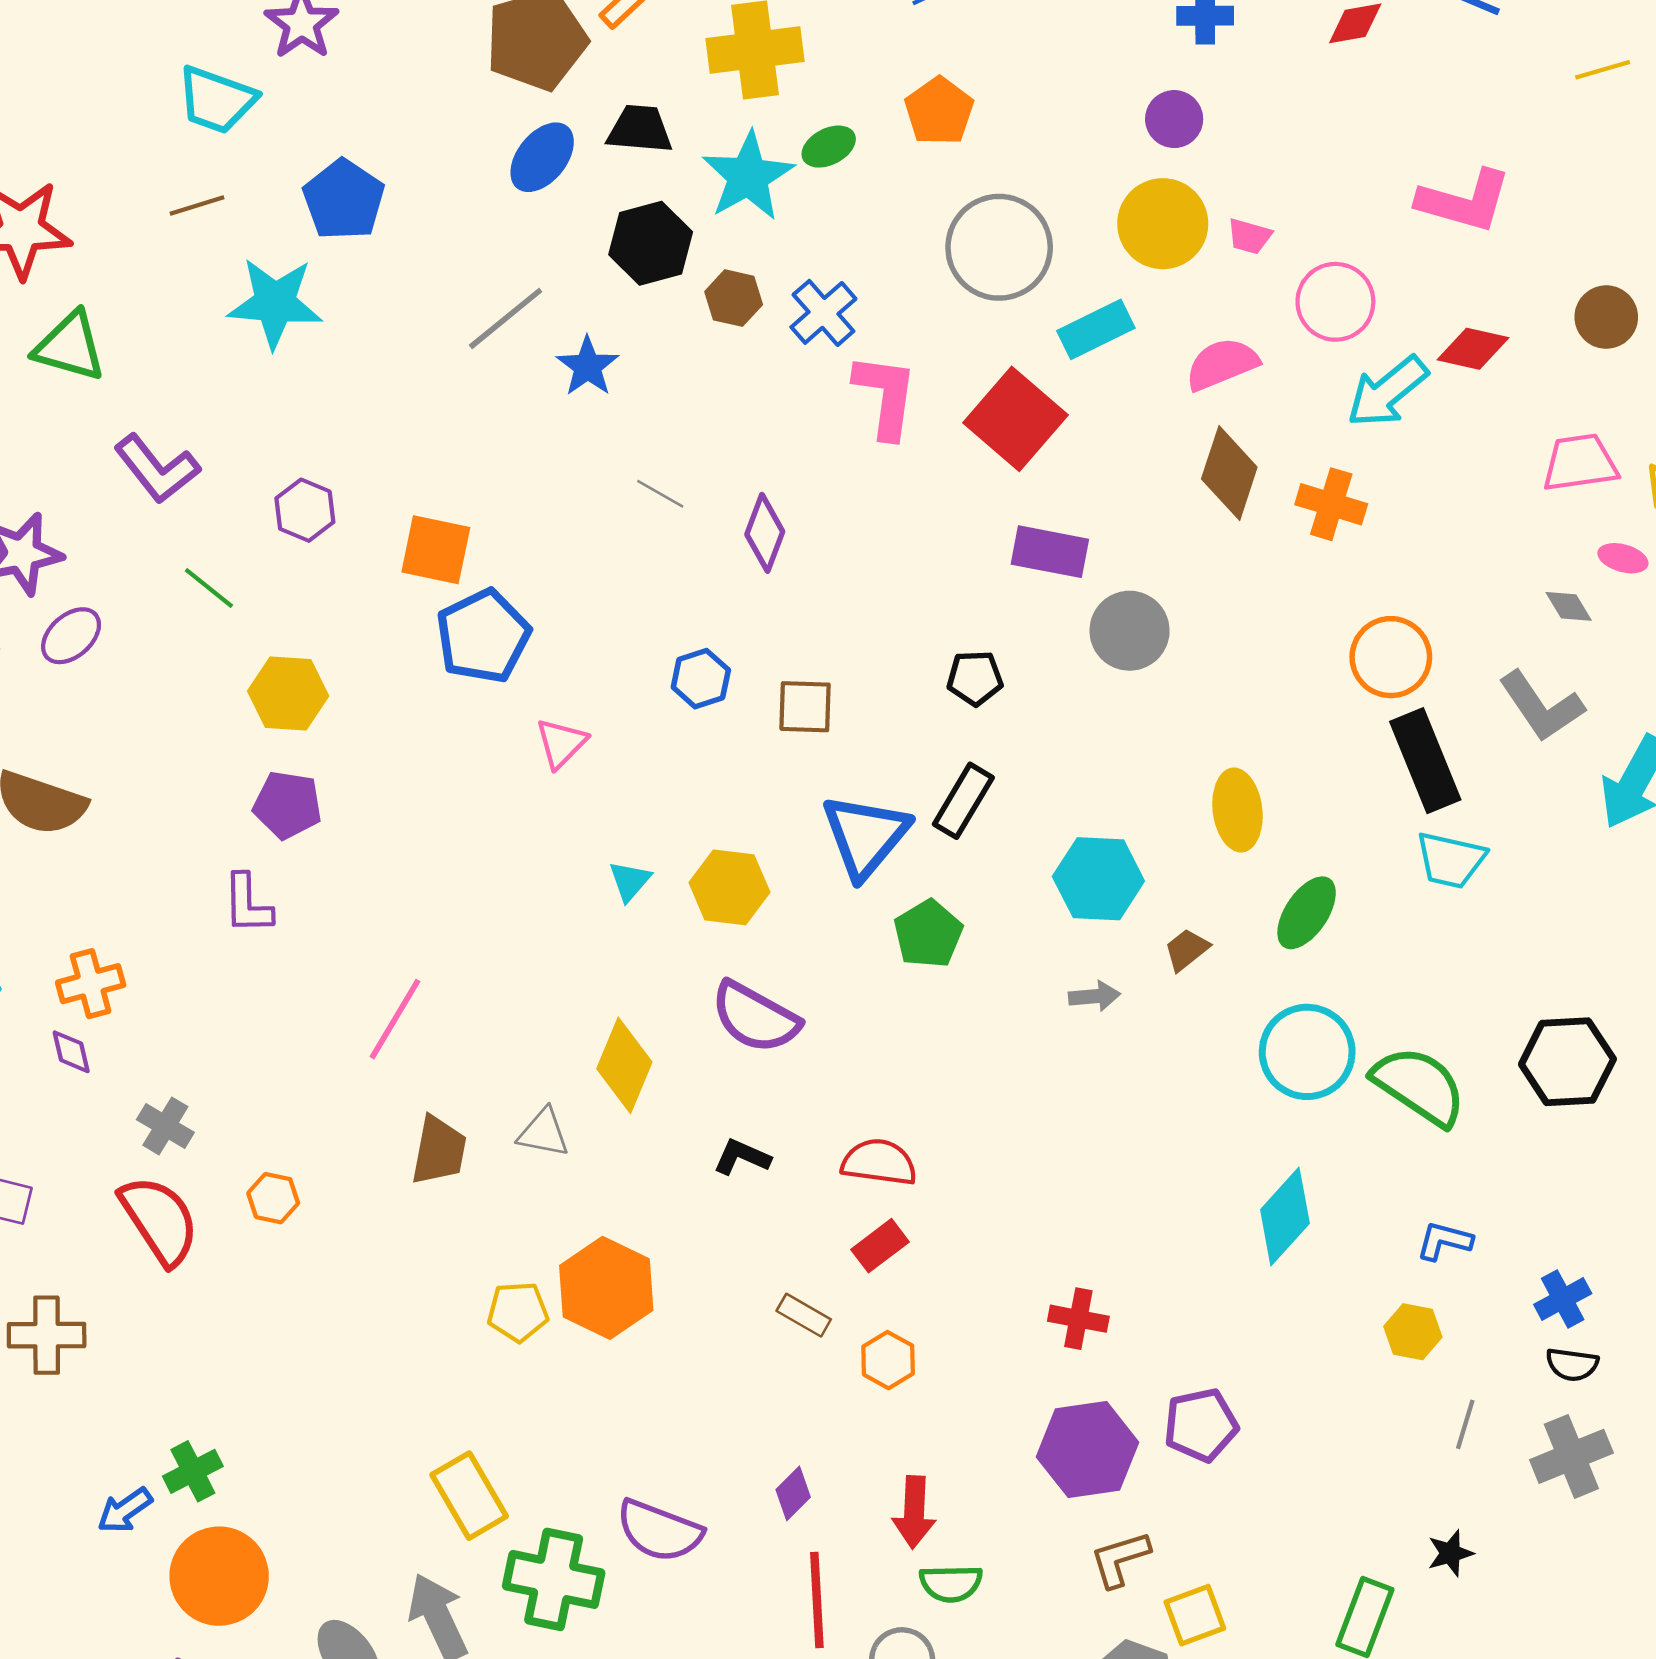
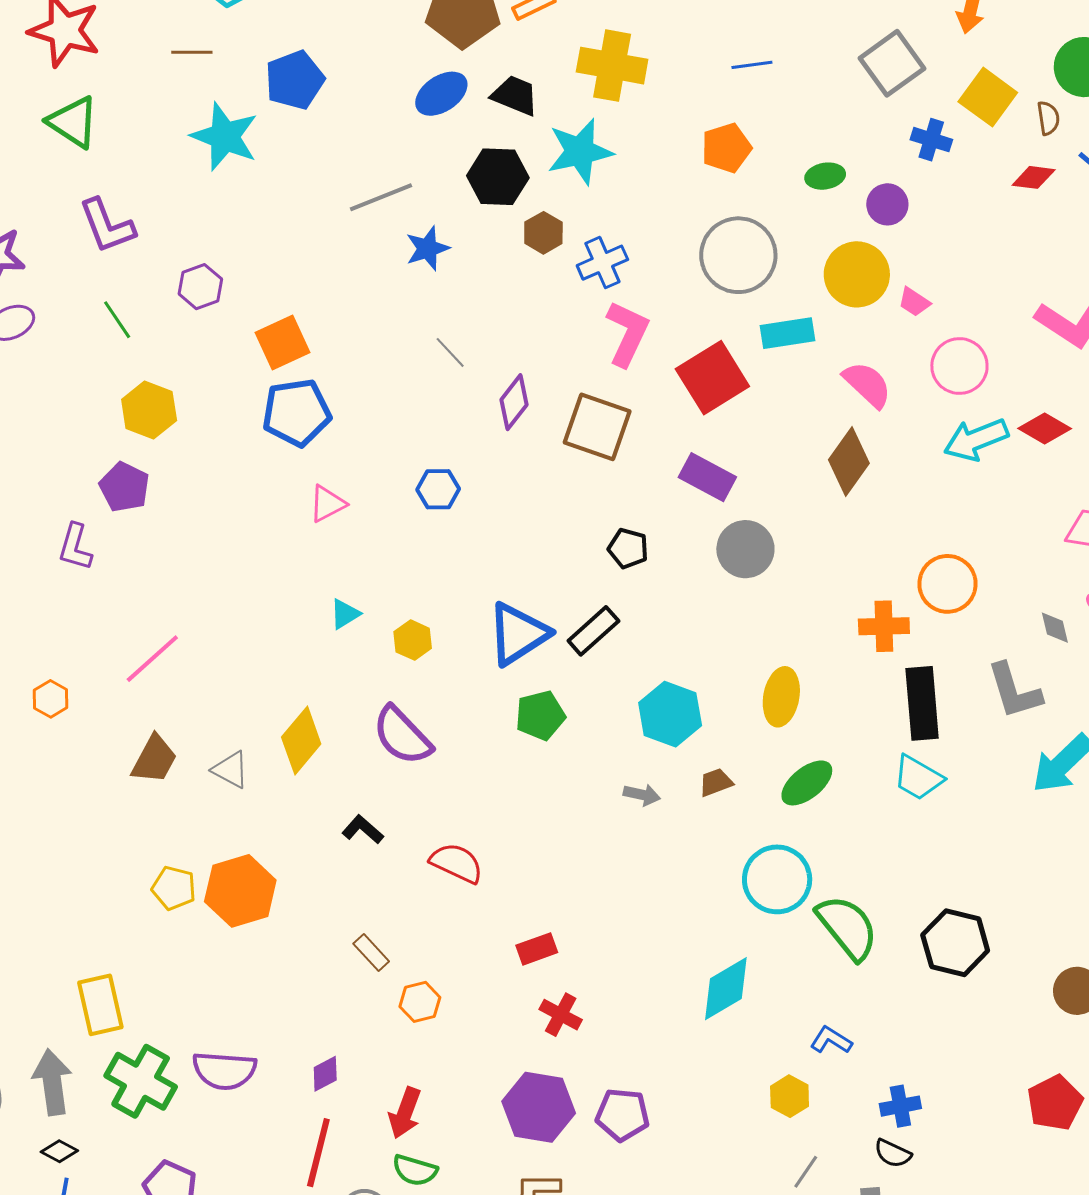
green ellipse: (829, 147) -> (825, 176), moved
pink semicircle: (1222, 364) -> (867, 385), turned 48
orange cross: (1331, 504) -> (884, 626), moved, turned -36
orange square: (436, 550) -> (283, 342), turned 36
orange circle: (1391, 657) -> (948, 584), moved
brown square: (805, 707) -> (597, 427), moved, size x1.5
yellow hexagon: (729, 887) -> (413, 640), size x0.7
orange hexagon: (273, 1198) -> (51, 699), moved
red rectangle: (880, 1246) -> (537, 949), moved
purple semicircle: (659, 1531) -> (224, 1071), turned -34

